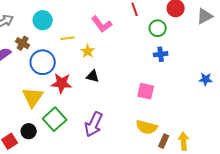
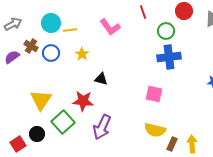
yellow line: (68, 38) -> (70, 30), moved
yellow star: (88, 51) -> (82, 54), moved
blue cross: (161, 54) -> (169, 57), size x1.6
blue circle: (43, 62) -> (51, 53), moved, size x0.7
red star: (62, 83) -> (83, 101), moved

